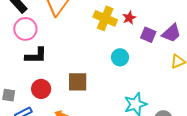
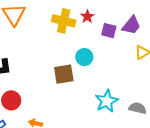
brown square: (78, 82) -> (64, 74), moved

